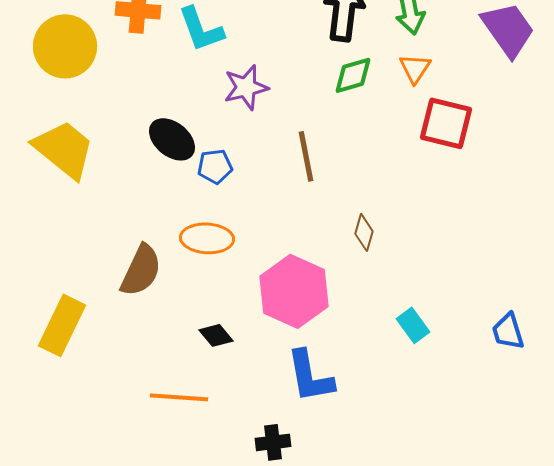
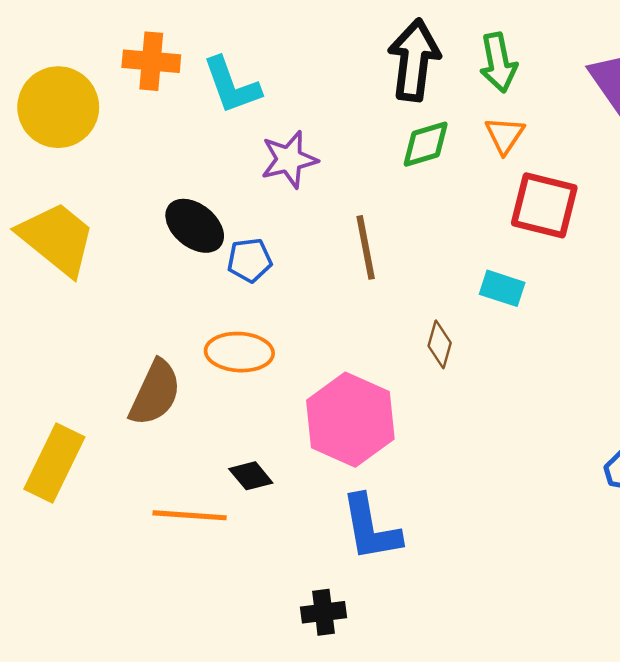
cyan rectangle: (413, 325) -> (502, 288), moved, turned -36
orange line: (179, 397) -> (190, 515), moved

